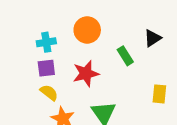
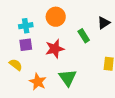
yellow semicircle: (49, 93) -> (16, 65), moved

